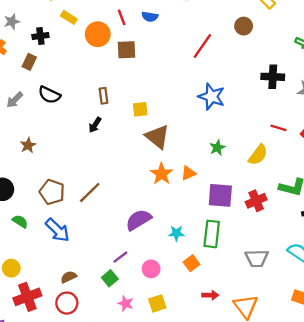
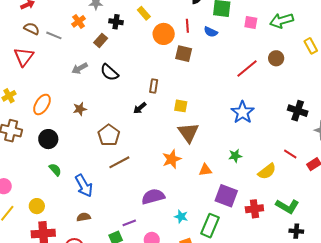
brown circle: (244, 26) -> (276, 58), moved
orange star: (162, 174) -> (172, 159), moved
brown pentagon: (52, 192) -> (109, 135), moved
brown semicircle: (69, 277) -> (84, 217), moved

